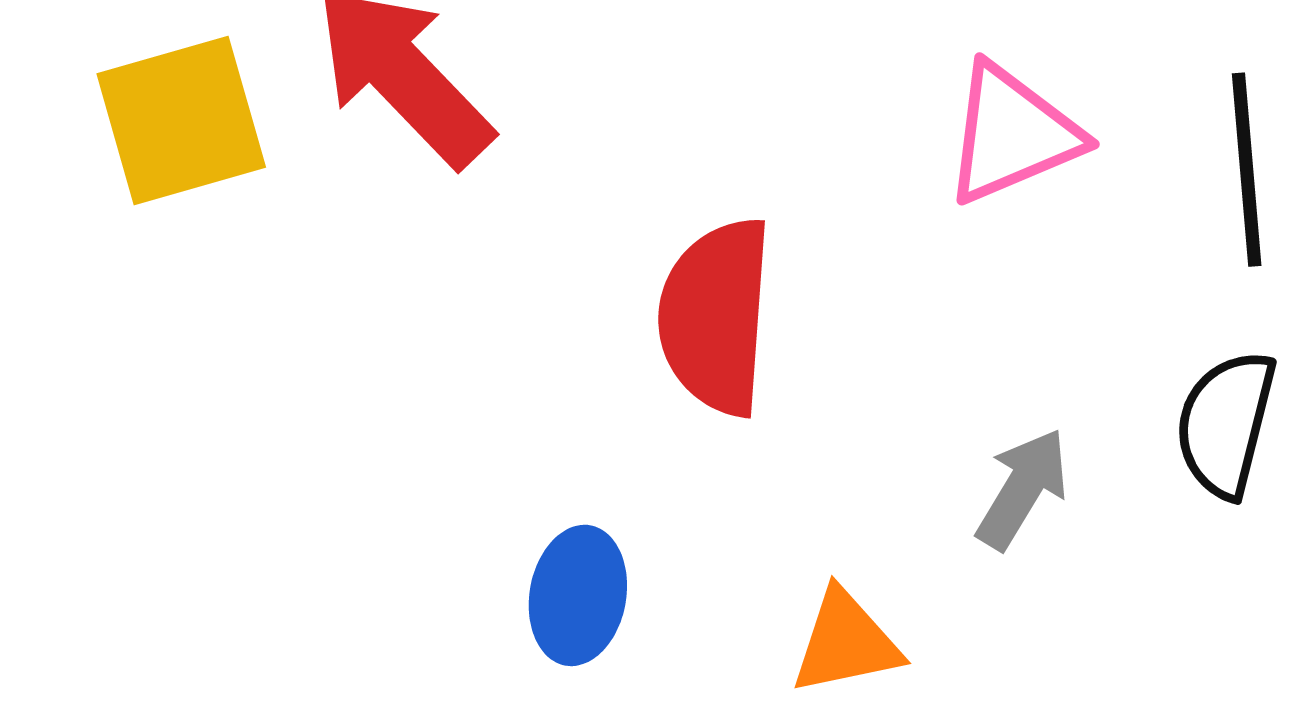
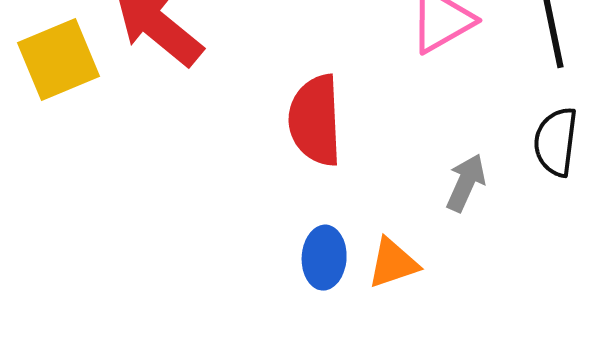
blue ellipse: (578, 595) -> (324, 258), moved

